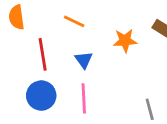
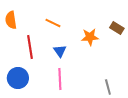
blue circle: (41, 96) -> (18, 78), moved

